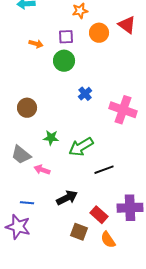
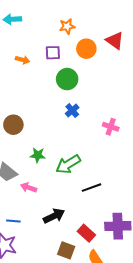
green circle: (64, 61) -> (67, 79), moved
pink cross: (123, 110) -> (111, 127), size x0.6

